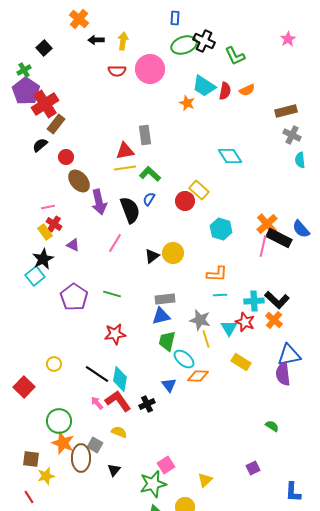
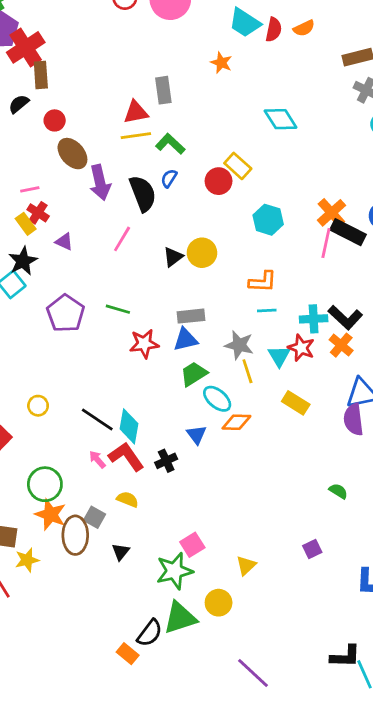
orange star: (187, 103) -> (221, 63), moved
brown rectangle: (56, 124) -> (41, 75), turned -42
red star: (115, 334) -> (144, 344), moved
green trapezoid: (167, 341) -> (194, 374), turned 45

